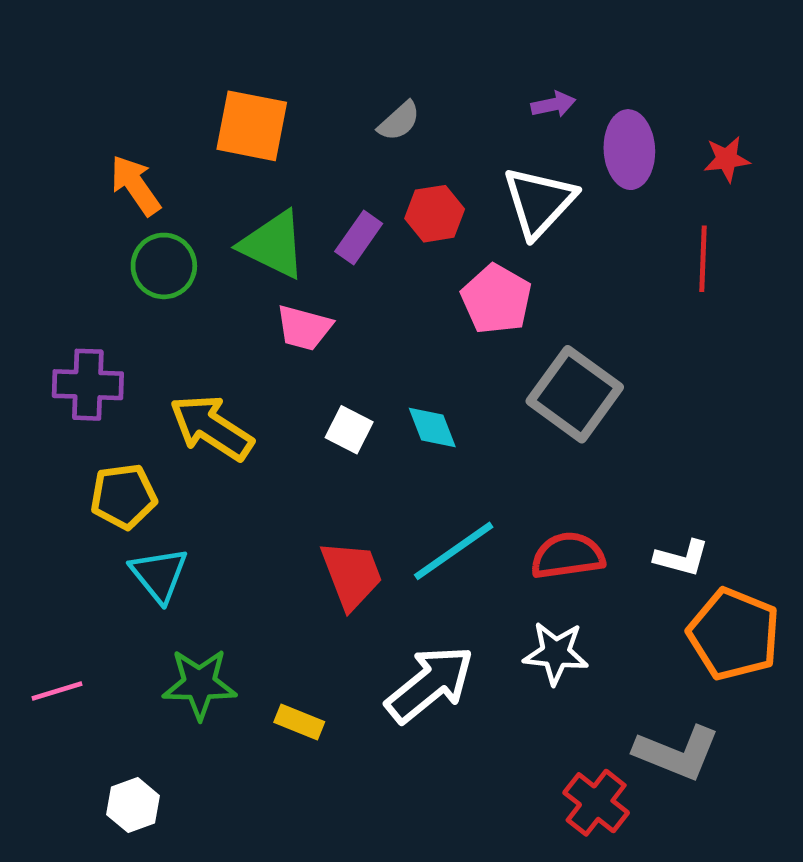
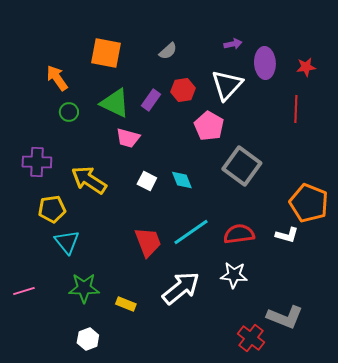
green circle: (164, 266) -> (69, 112), size x0.7
orange pentagon: (734, 634) -> (309, 203), moved
white hexagon: (133, 805) -> (88, 339), moved

